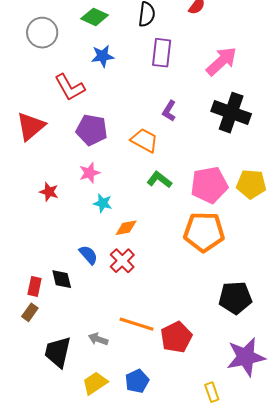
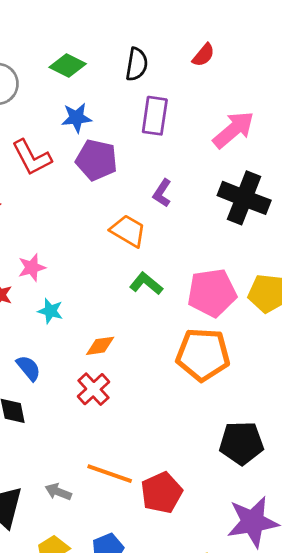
purple pentagon: (92, 130) -> (97, 160), moved
pink star: (90, 173) -> (32, 267), moved
cyan star: (103, 203) -> (50, 311), moved
blue semicircle: (88, 255) -> (28, 368), moved

